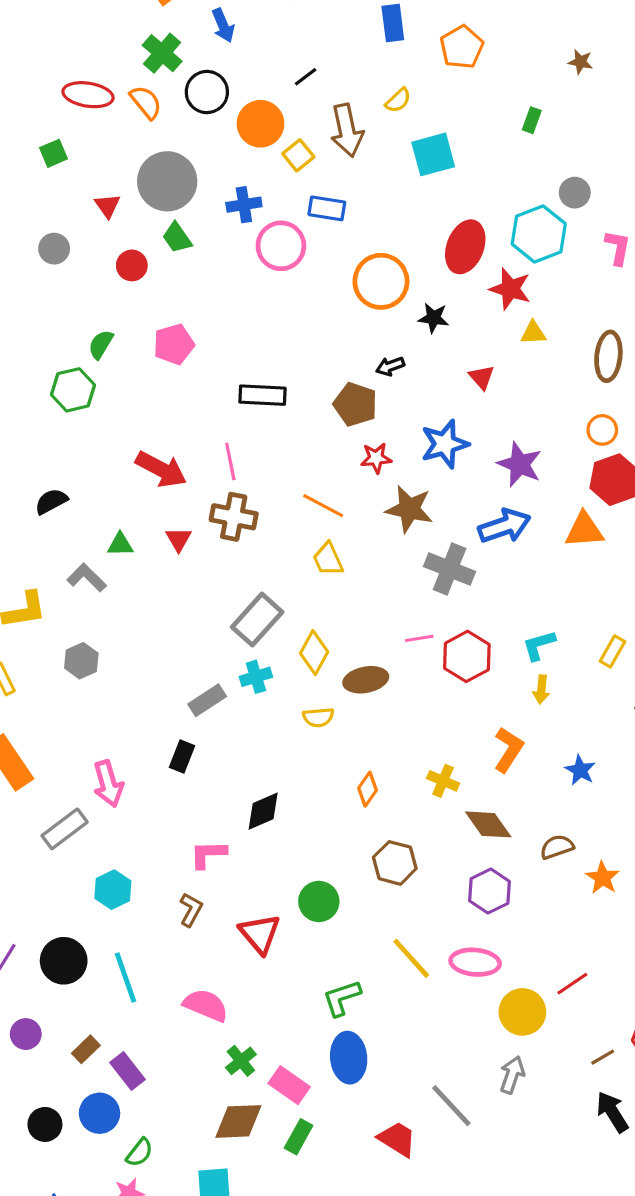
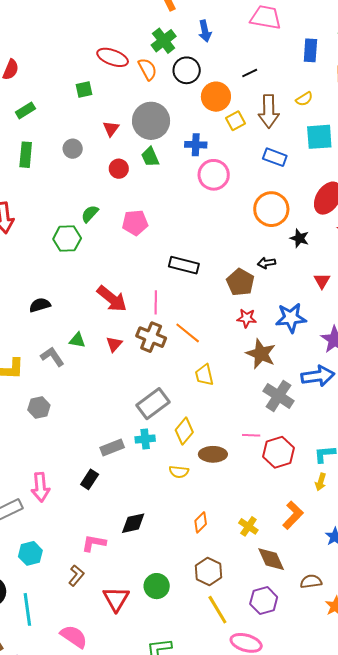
blue rectangle: (327, 208) -> (275, 157), moved
orange line: (323, 506) -> (188, 333), moved
yellow line: (411, 958) -> (217, 610), moved

